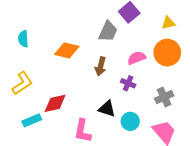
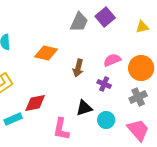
gray trapezoid: (108, 31) -> (79, 22), moved
orange circle: (167, 53) -> (141, 68), moved
black triangle: (107, 109) -> (84, 108), turned -36

